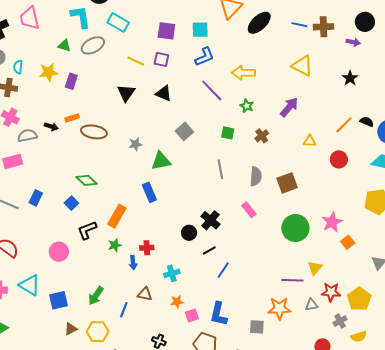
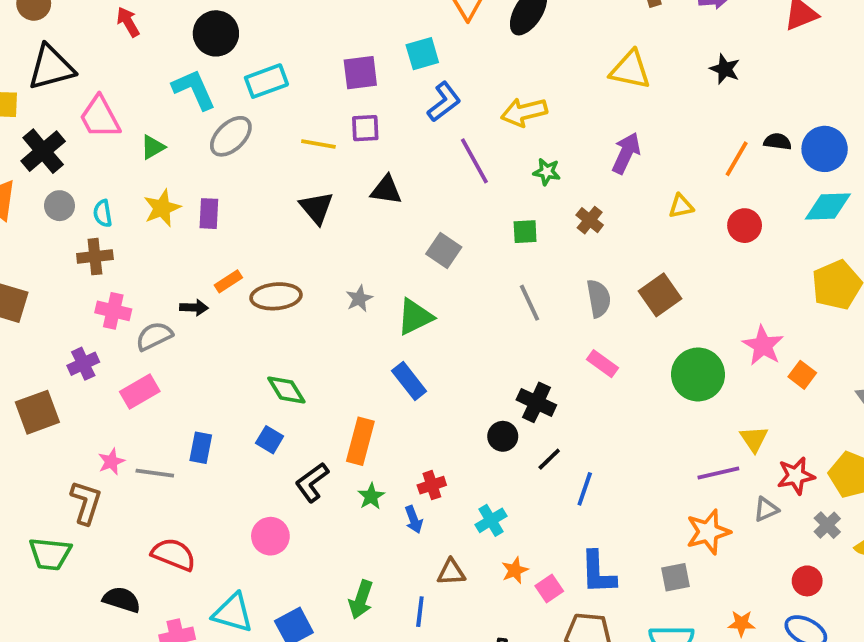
cyan rectangle: (118, 22) -> (266, 81), turned -35
green triangle: (64, 46) -> (153, 147), moved, turned -32
purple line: (212, 91) -> (474, 161), turned 30
green diamond: (87, 180) -> (286, 390), turned 30

